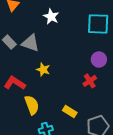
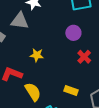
gray triangle: (30, 43) -> (20, 21), moved
purple circle: (99, 59) -> (73, 33), moved

